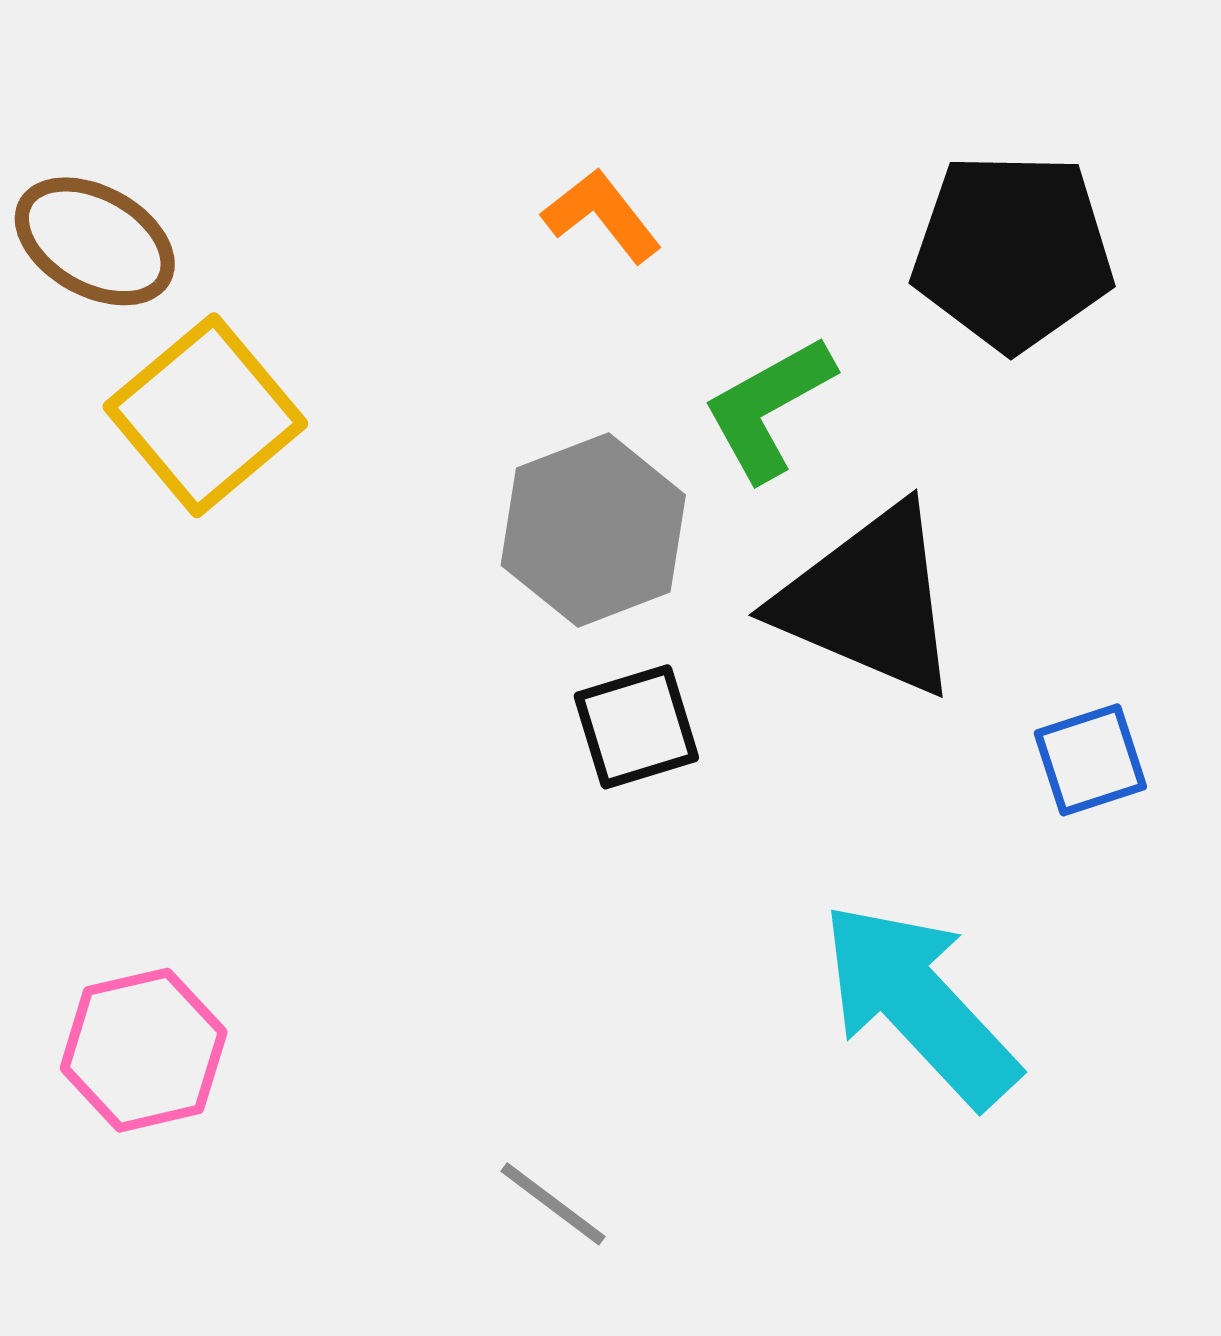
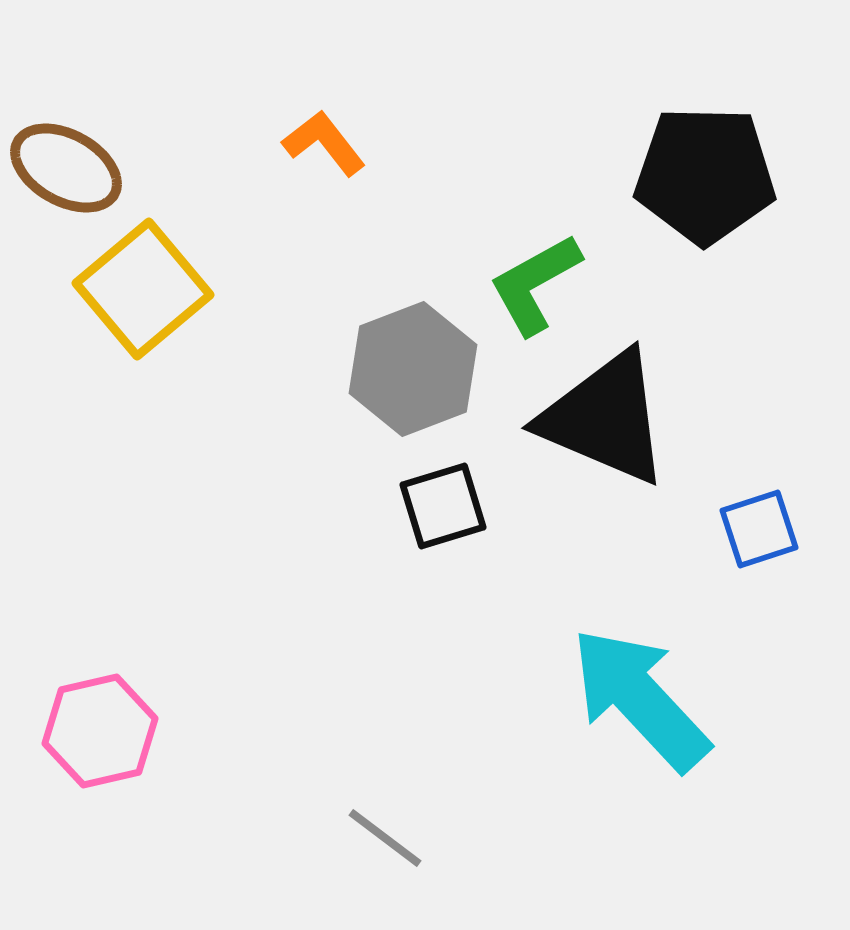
orange L-shape: (602, 215) -> (324, 143), moved

